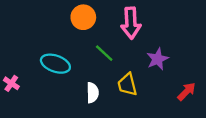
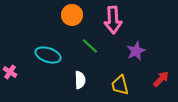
yellow trapezoid: (127, 85) -> (120, 85), moved

